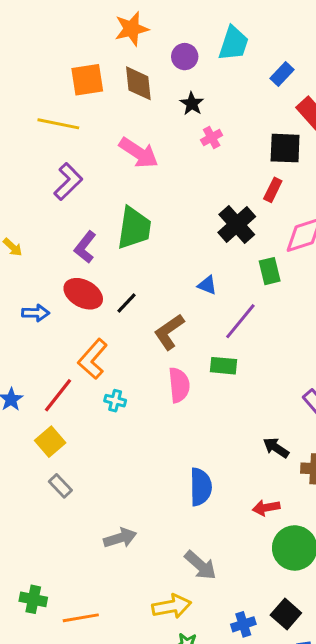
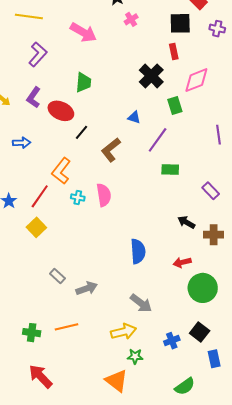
red rectangle: (273, 190) -> (174, 51), turned -35
green trapezoid: (134, 228) -> (83, 82), size x0.7
purple L-shape: (85, 247) -> (34, 97), moved
red ellipse: (83, 294) -> (61, 111), moved
green rectangle: (224, 366) -> (170, 170), moved
pink semicircle: (179, 385) -> (104, 195), moved
gray rectangle: (60, 486) -> (57, 276), moved
orange line: (81, 618) -> (66, 327), moved

